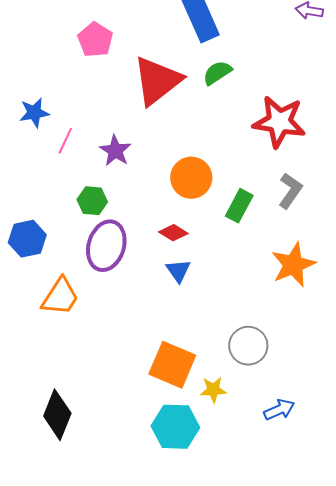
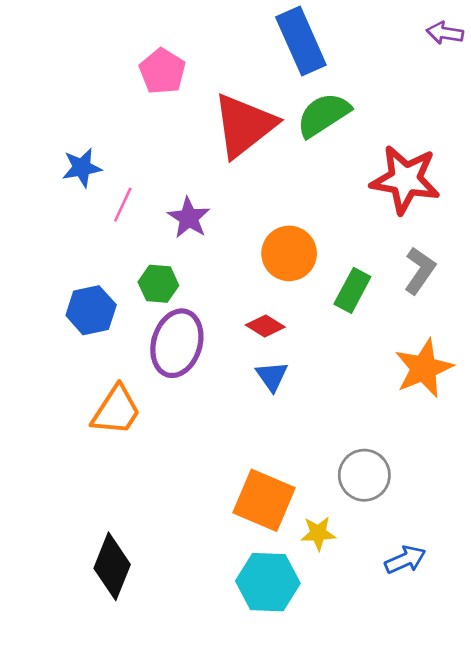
green semicircle: (217, 73) -> (323, 115), size x1.4
blue hexagon: (27, 239) -> (91, 310), moved

